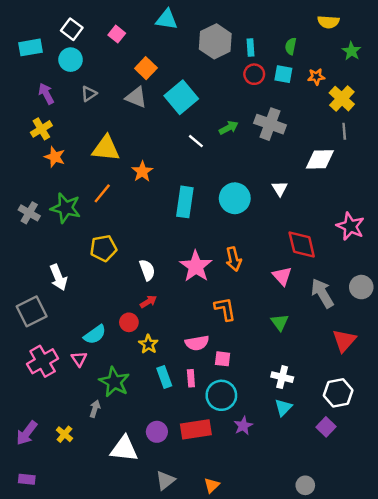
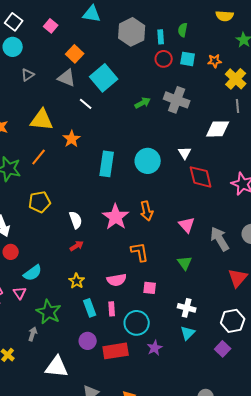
green semicircle: (291, 46) -> (183, 30), moved
white line: (196, 141) -> (86, 104), moved
red diamond: (302, 244) -> (201, 177), moved
red circle: (129, 322) -> (11, 252), moved
pink square: (223, 359) -> (150, 288), moved
purple circle: (157, 432) -> (88, 341), moved

